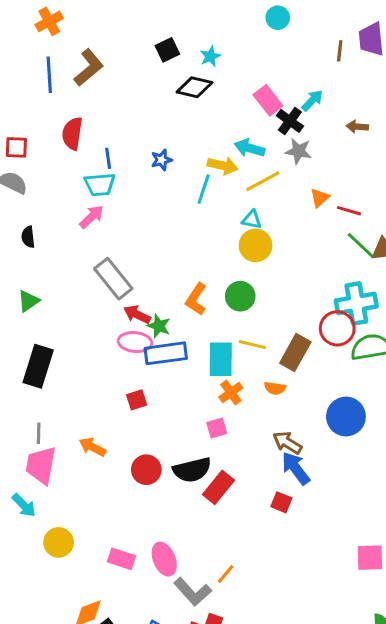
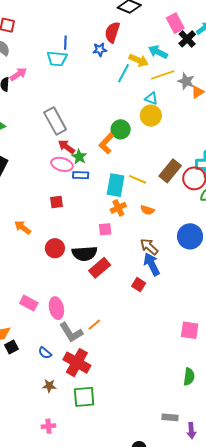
red semicircle: (72, 134) -> (112, 32), moved
gray star: (298, 151) -> (186, 81), moved
pink arrow: (92, 217) -> (18, 74), moved
green circle: (240, 296) -> (121, 129), moved
brown rectangle: (295, 352) -> (170, 171), moved
blue rectangle: (166, 353) -> (81, 175), size x0.6

